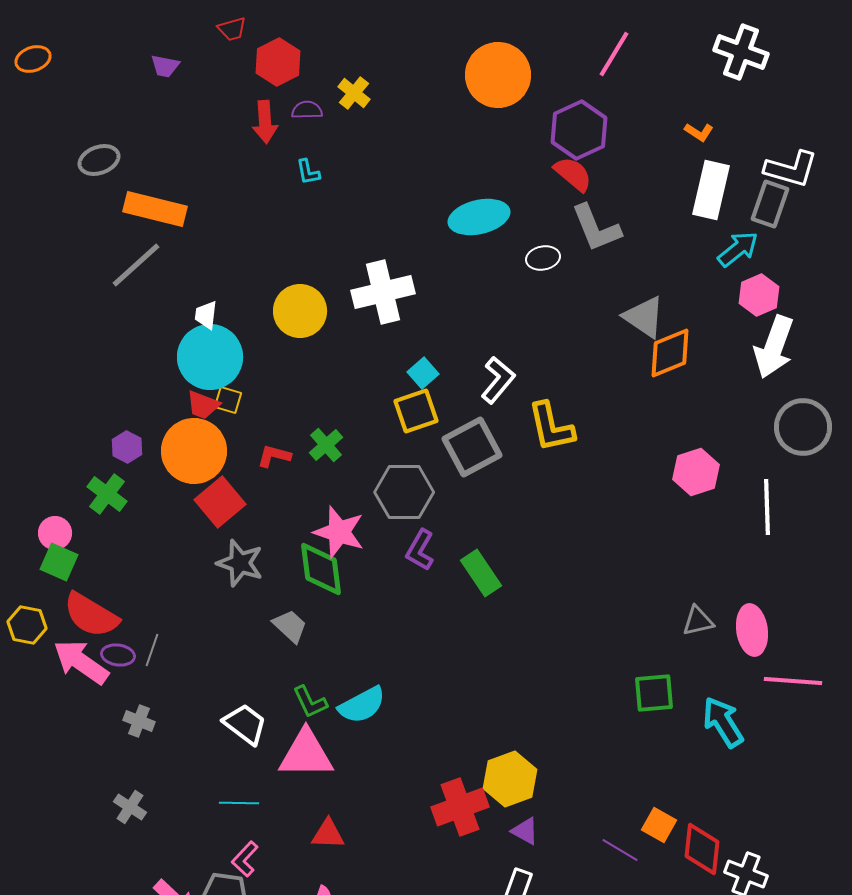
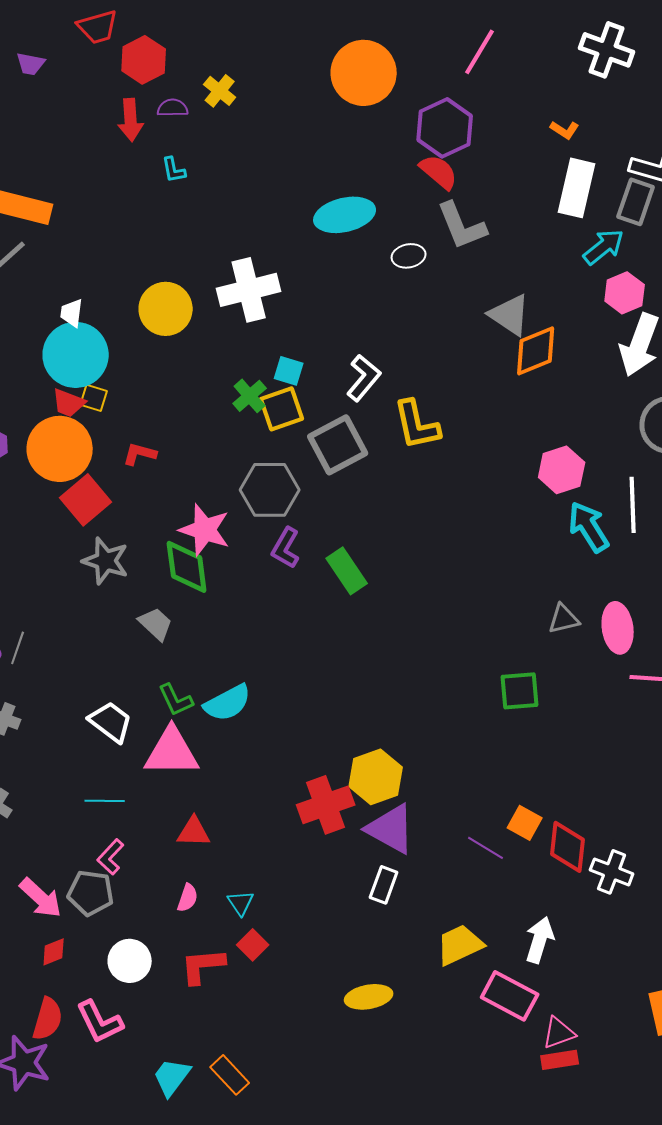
red trapezoid: (232, 29) -> (98, 27), size x1.4
cyan square: (423, 373) -> (289, 371), turned -32
green cross: (326, 445) -> (250, 396), moved
cyan arrow: (723, 722) -> (589, 527), moved
purple triangle: (525, 831) -> (391, 829), size x1.8

